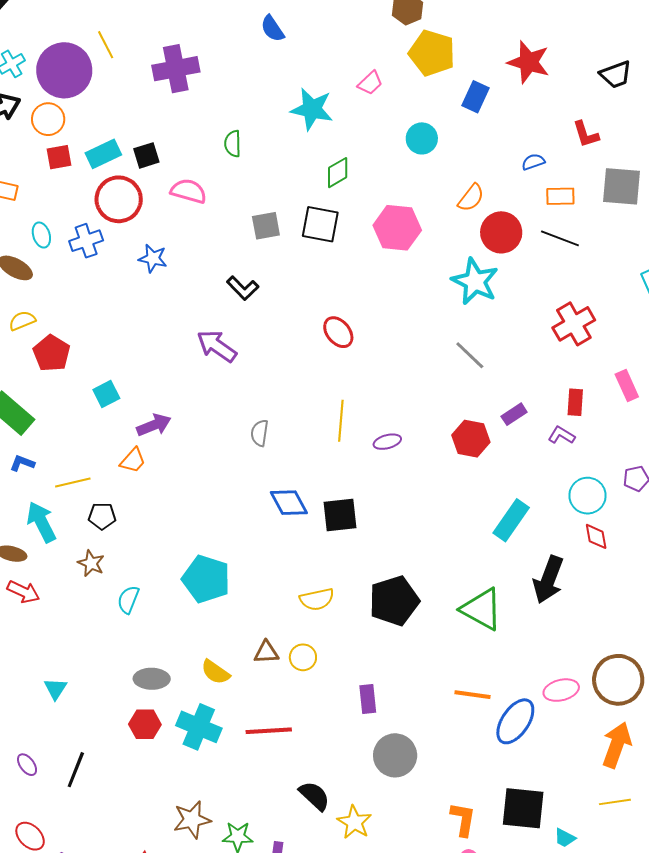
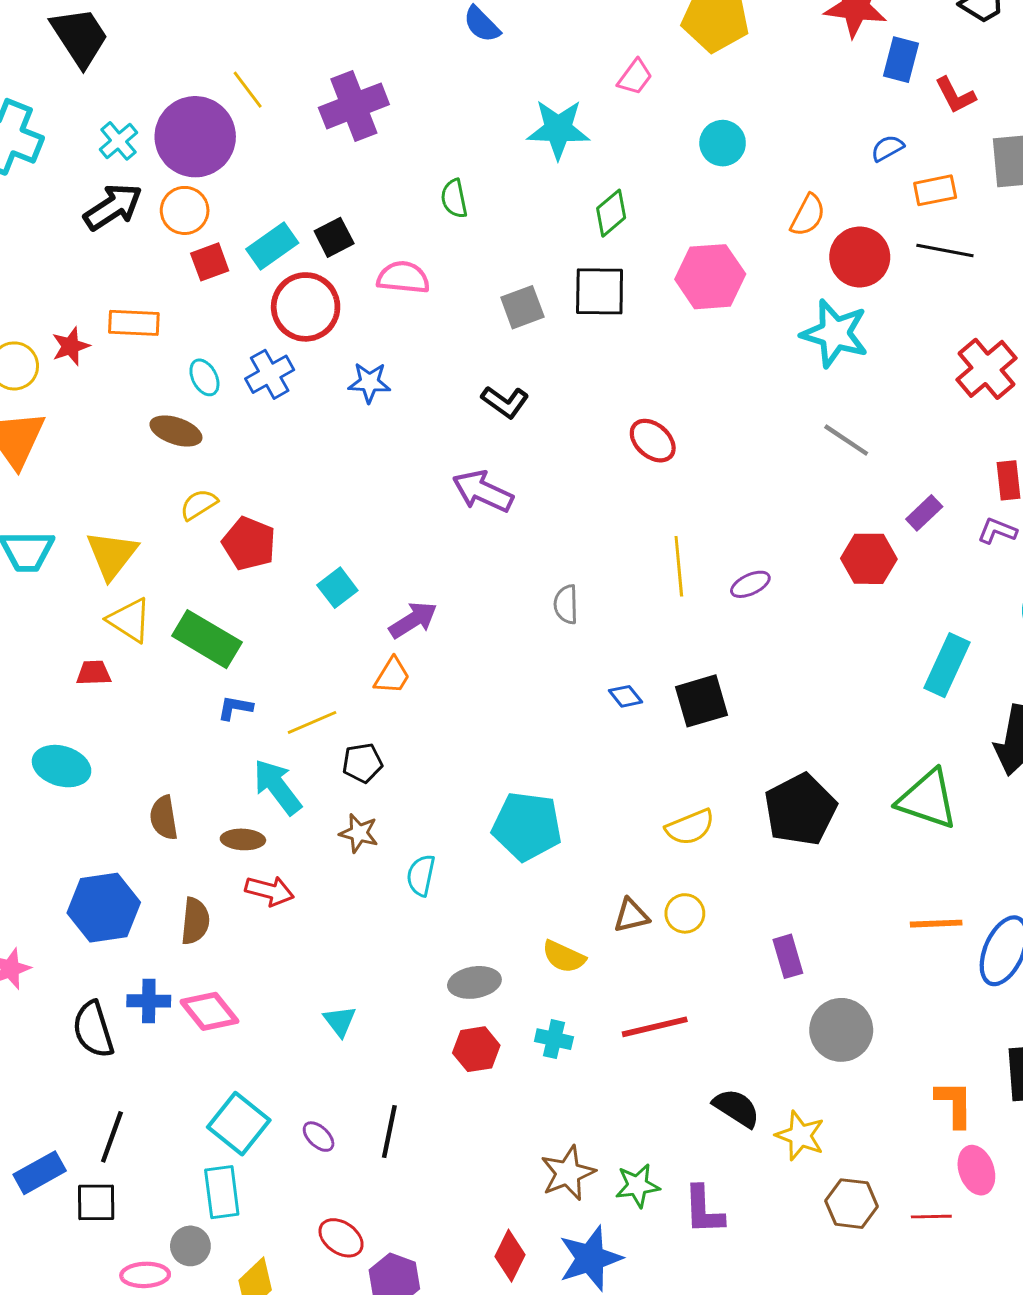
blue rectangle: (475, 97) -> (901, 60), moved
blue diamond: (289, 503) -> (625, 696), size x0.6
cyan cross: (199, 727) -> (554, 1039), size x0.6

